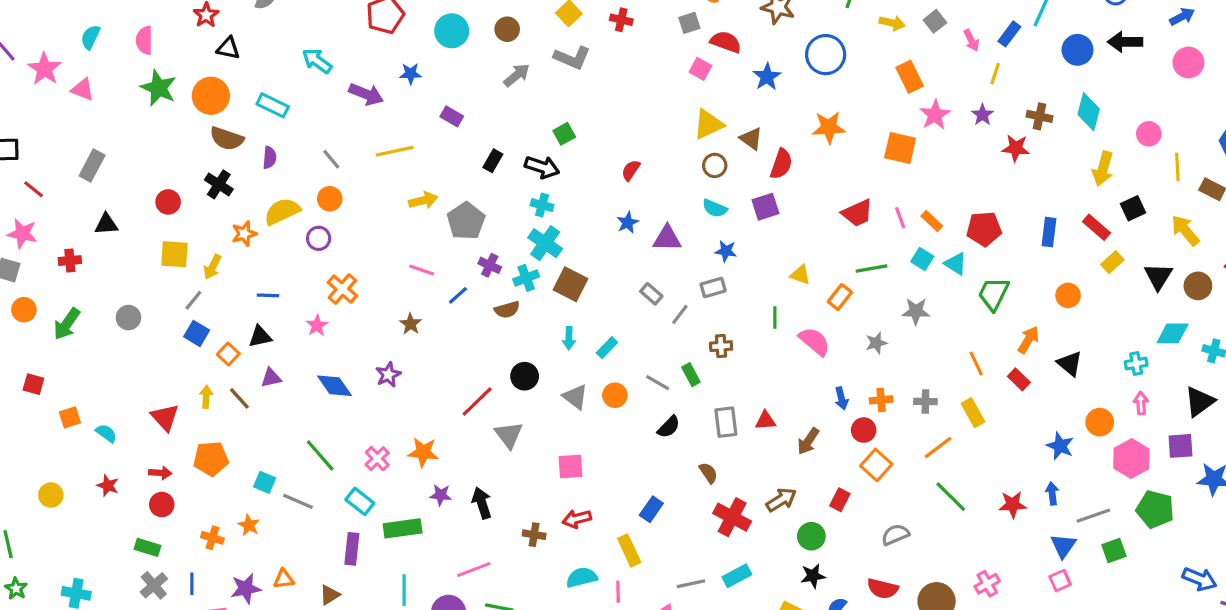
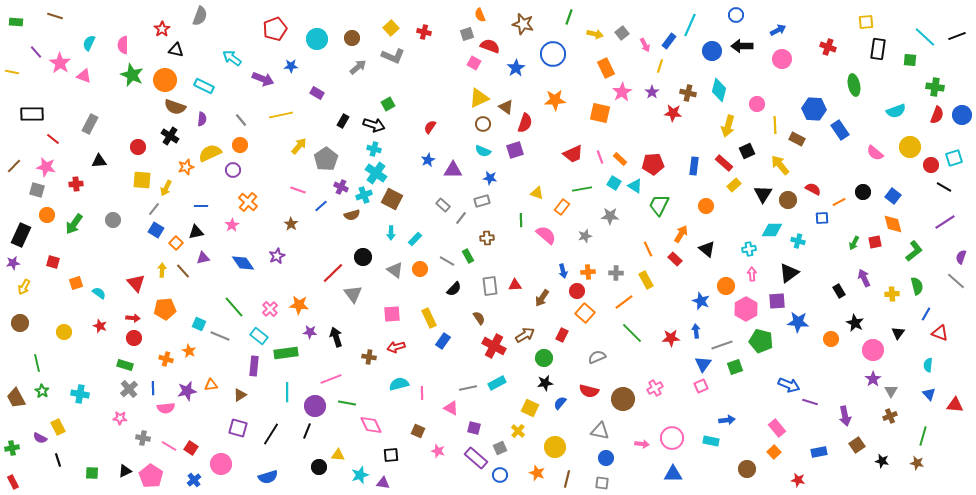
yellow arrow: (423, 200) -> (299, 146), turned -36
yellow rectangle: (629, 550) -> (429, 318), moved

